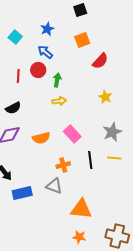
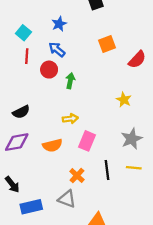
orange square: (82, 40) -> (107, 44), moved
red semicircle: (100, 61) -> (137, 60), moved
red line: (18, 76) -> (27, 56), moved
yellow arrow: (59, 101) -> (70, 119), moved
pink rectangle: (72, 134) -> (87, 141), turned 66
orange cross: (63, 165) -> (77, 176), turned -32

